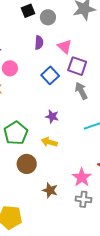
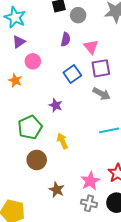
purple square: (77, 66) -> (101, 68), turned -36
gray arrow: (81, 91) -> (102, 94), turned 138
purple star: (52, 117) -> (56, 105), moved
yellow arrow: (49, 142) -> (62, 141), turned 42

